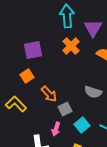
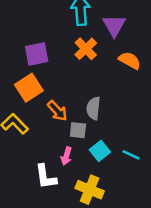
orange square: (27, 76) -> (29, 88), size x1.5
gray semicircle: (93, 92) -> (93, 108), moved, turned 78
gray square: (65, 109) -> (78, 130), turned 32

